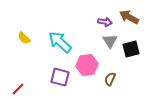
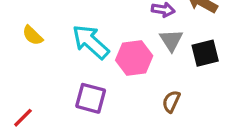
pink hexagon: (87, 65) -> (134, 58), moved

